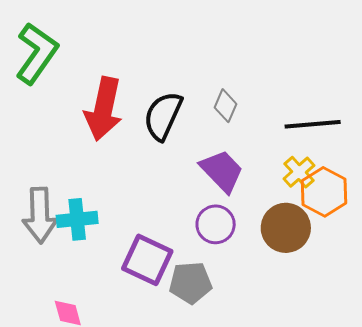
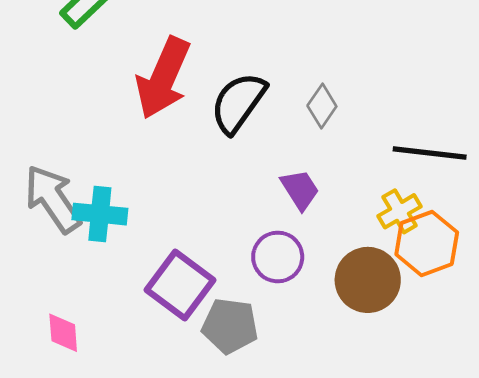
purple trapezoid: (222, 171) -> (300, 190), size x0.7
gray arrow: (40, 215) -> (53, 199), turned 136

